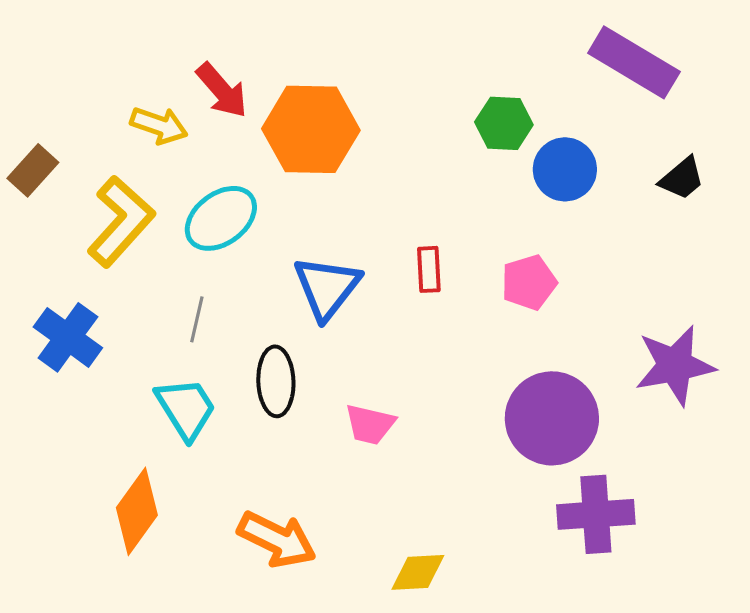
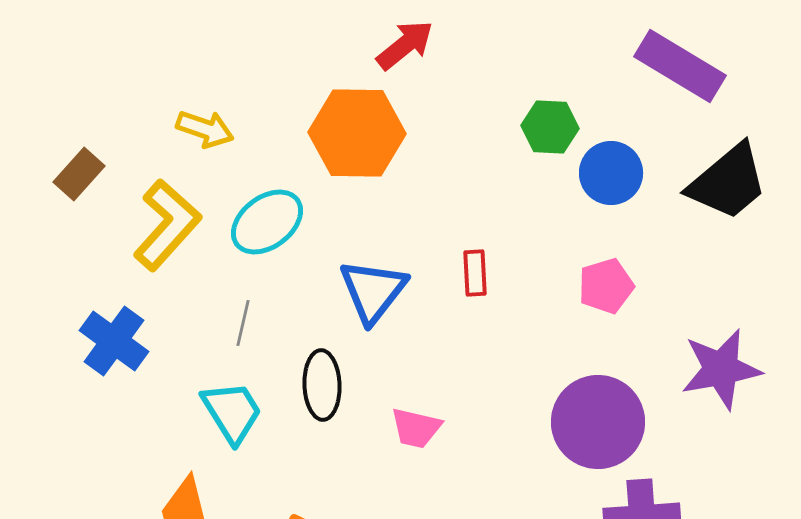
red arrow: (222, 90) -> (405, 45), moved, turned -88
black trapezoid: (682, 178) -> (728, 182), size x1.8
pink pentagon: (529, 282) -> (606, 286), moved

